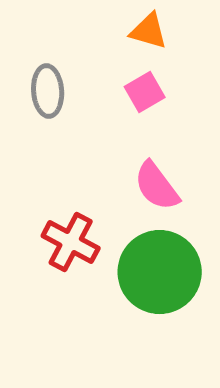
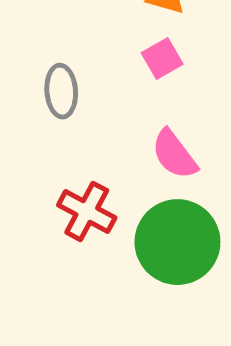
gray ellipse: (48, 91) -> (61, 91), moved

